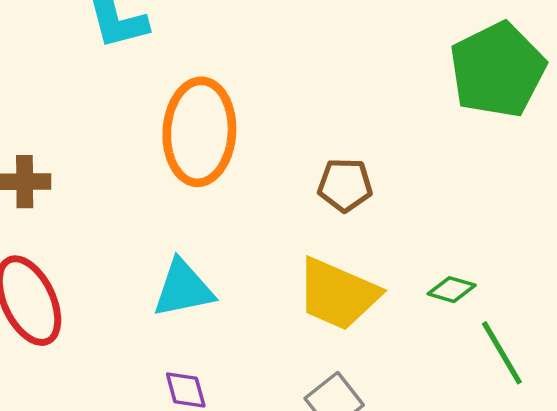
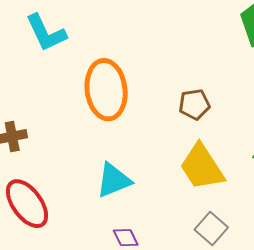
yellow trapezoid: (338, 294) -> (202, 167), turned 44

